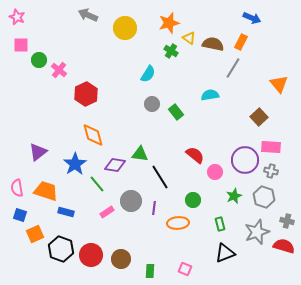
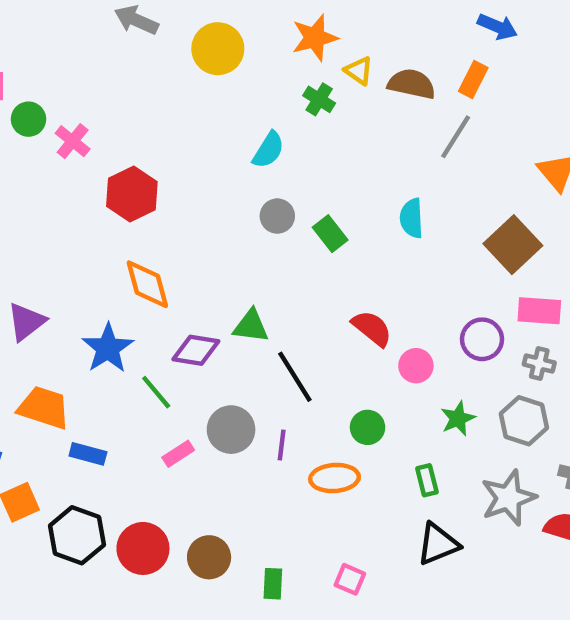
cyan semicircle: (210, 95) -> (412, 218), moved, turned -84
brown square: (259, 117) -> (513, 245), size x1.4
purple circle: (245, 160) -> (482, 339), size x0.7

